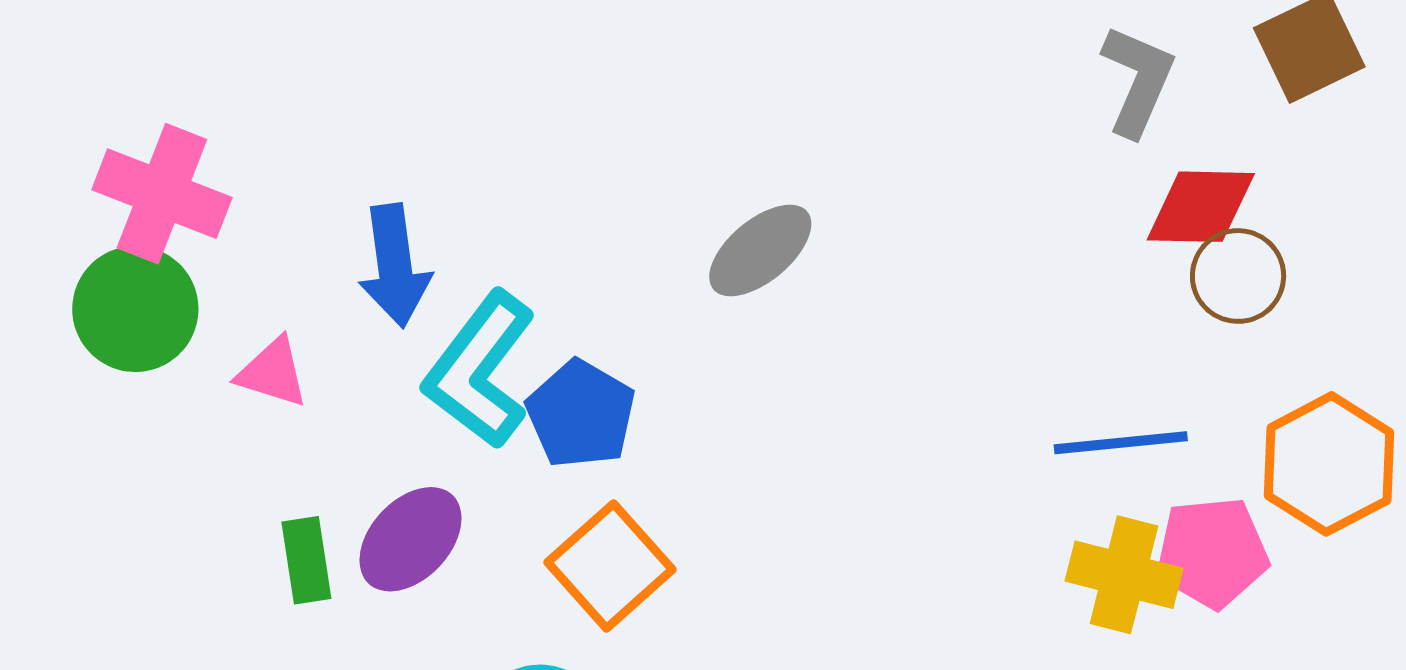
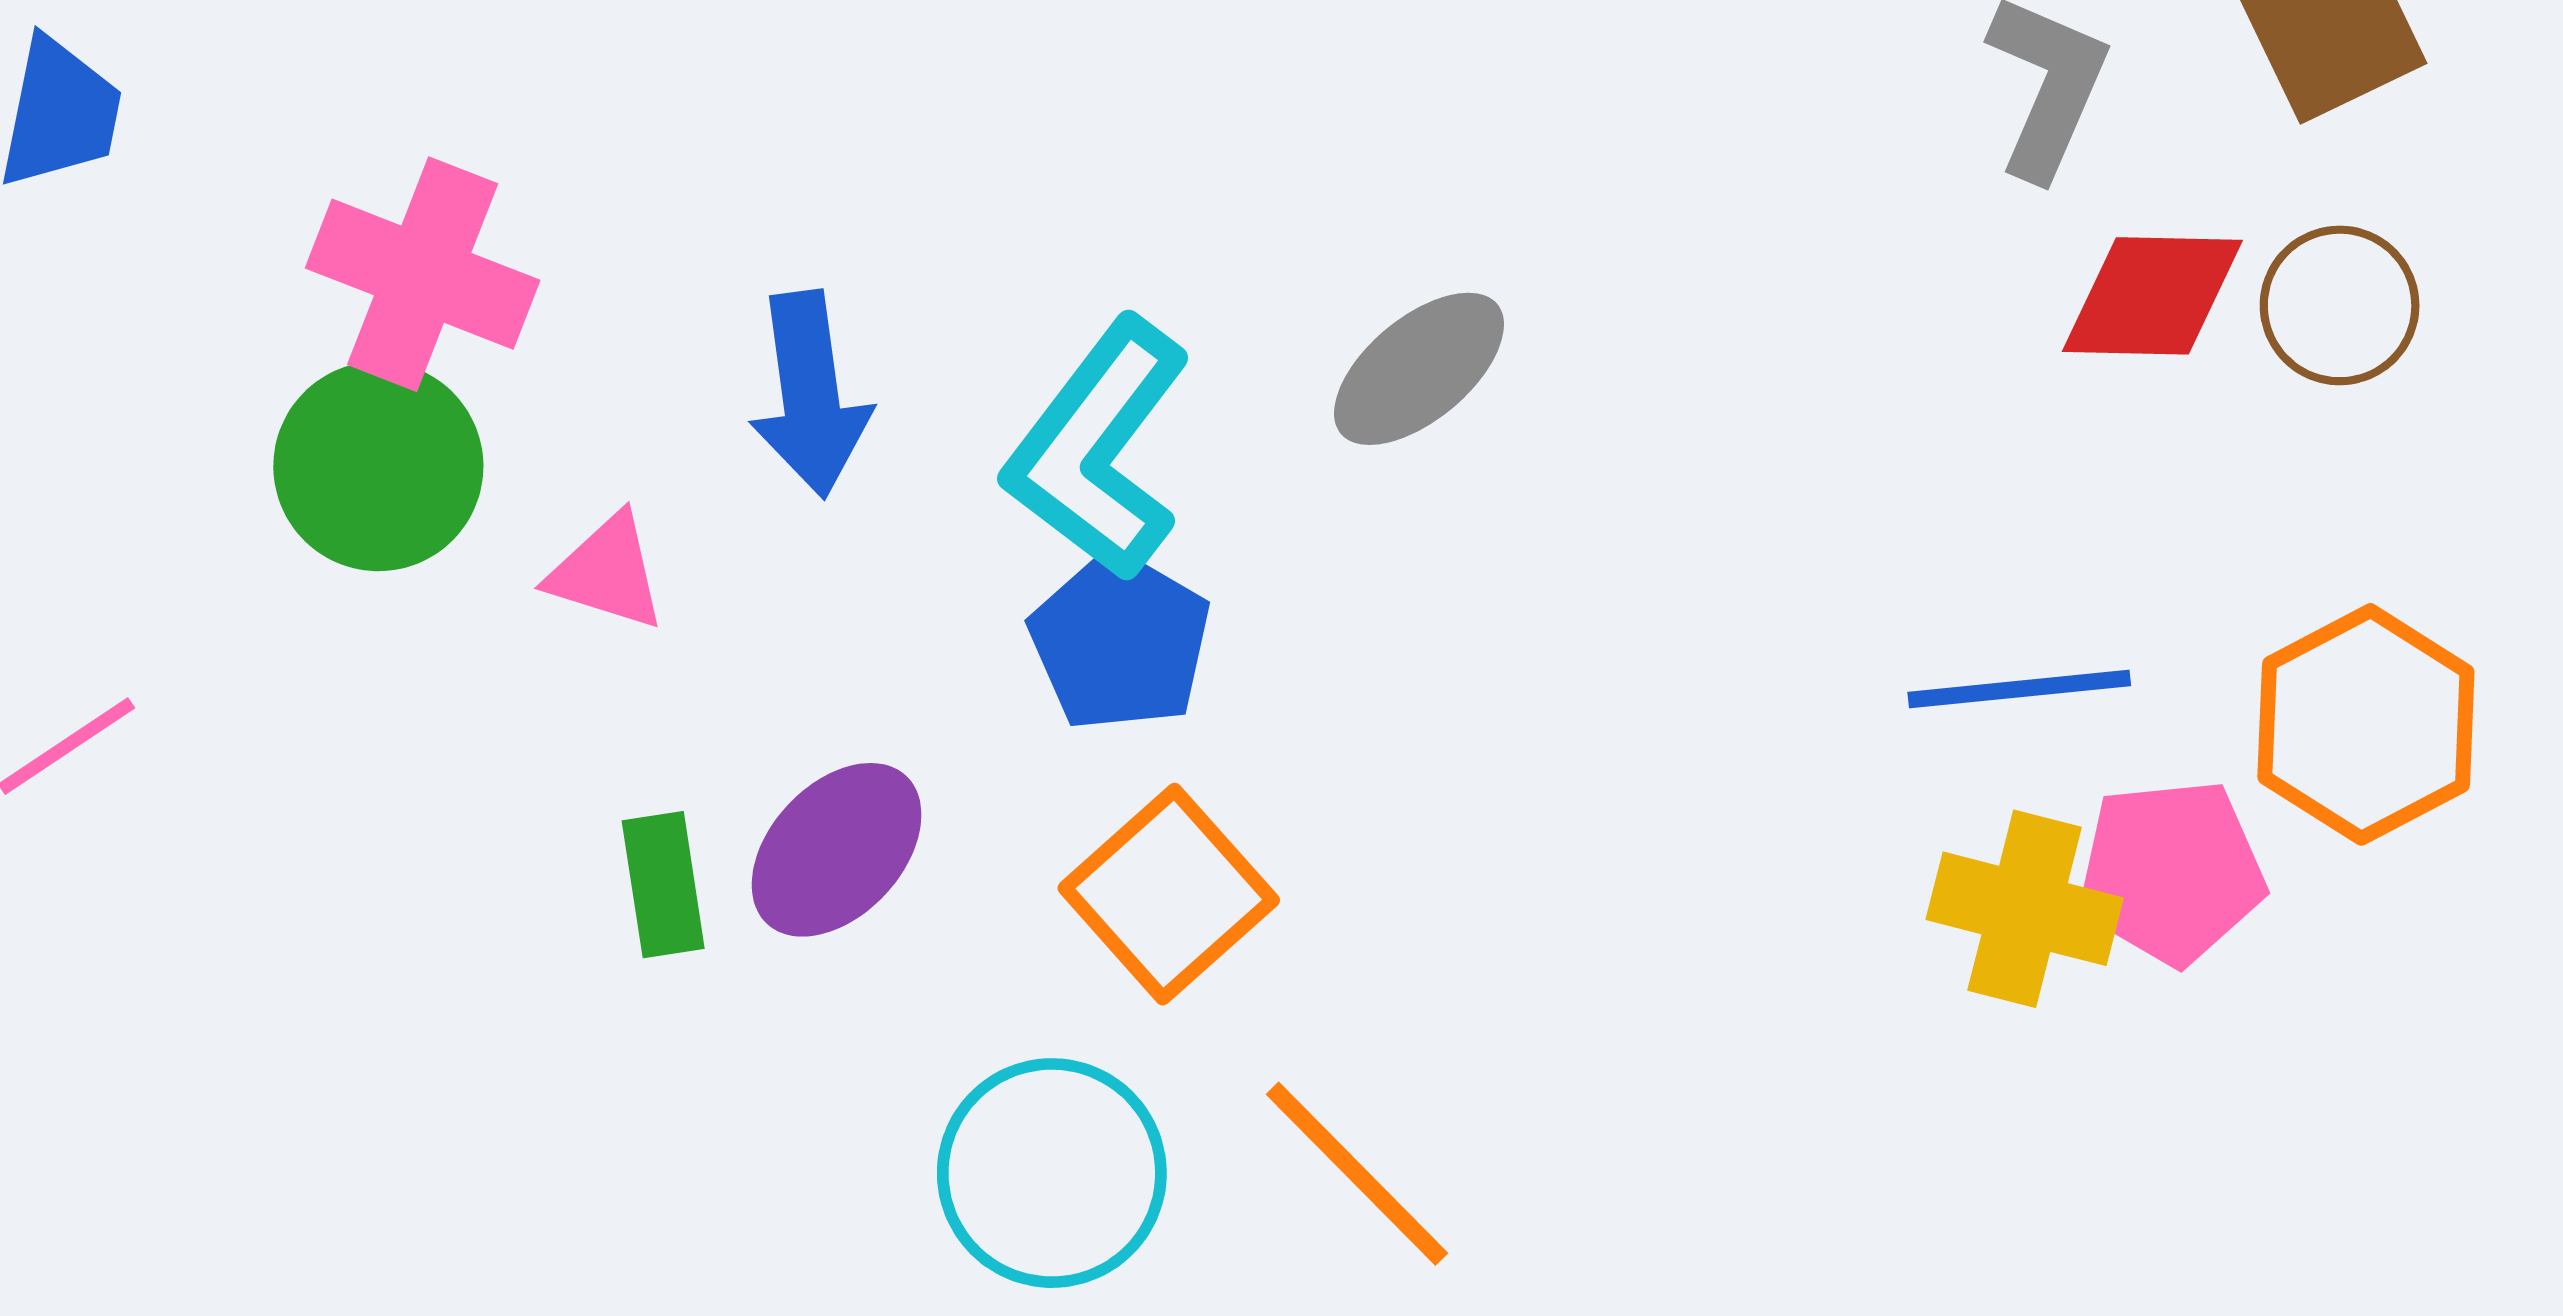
brown circle: (1238, 276) -> (2340, 305), moved
cyan L-shape: (480, 370) -> (1098, 449), moved

